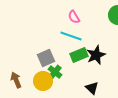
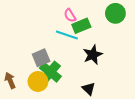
green rectangle: (79, 55) -> (81, 26), moved
green cross: (55, 72) -> (50, 72), size x1.5

